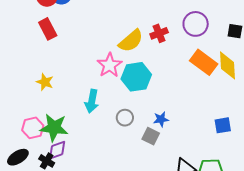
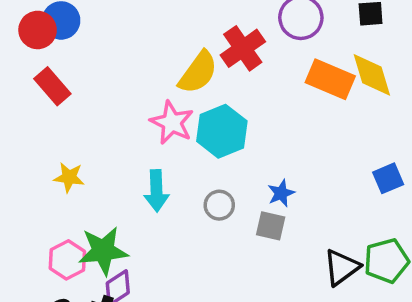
red cross: (159, 33) -> (243, 48), size x1.4

